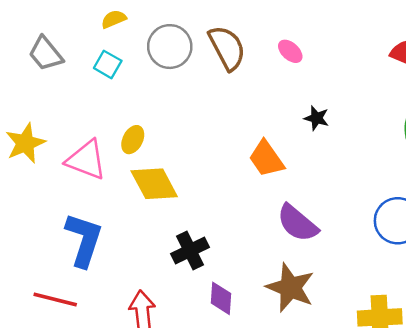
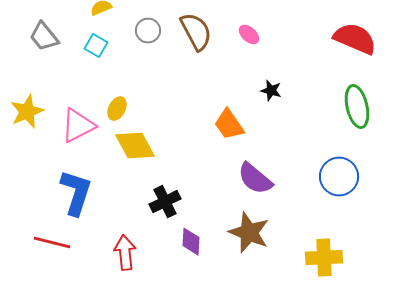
gray circle: (170, 47) -> (148, 31), size x0.7
pink triangle: (86, 160) -> (78, 126), turned -48

